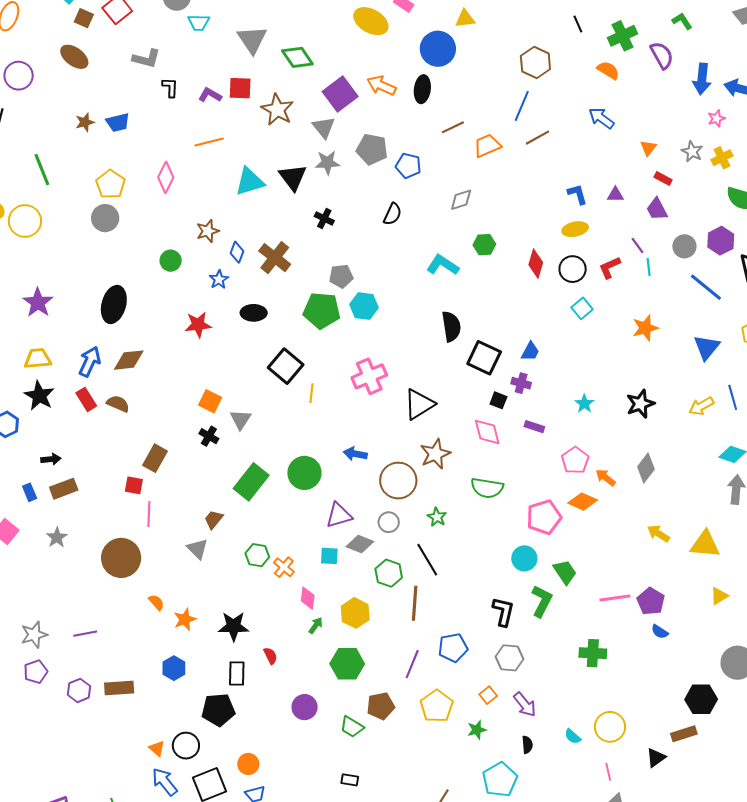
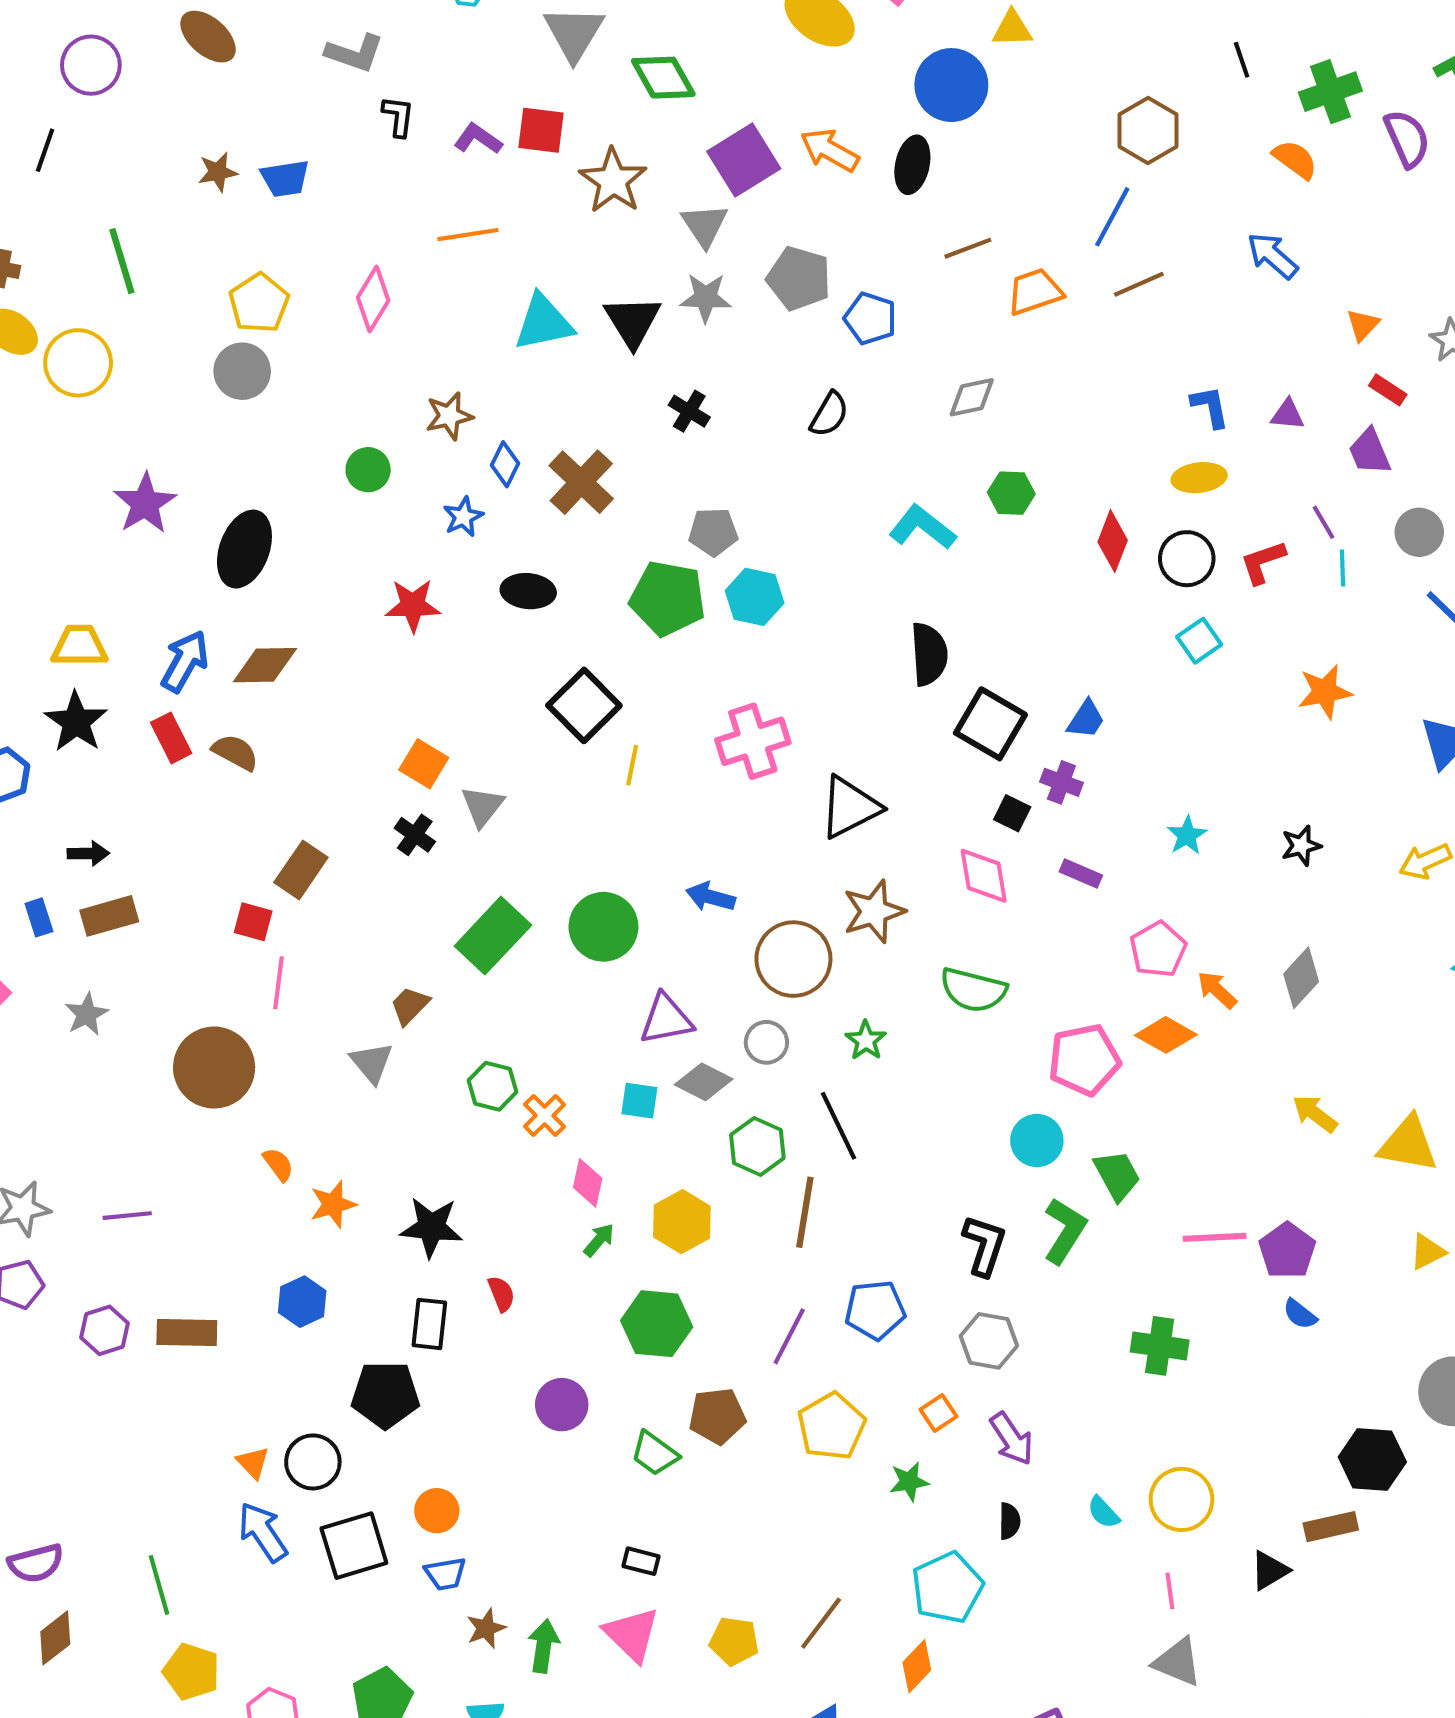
purple star: (38, 303) -> (145, 503), moved
black star: (640, 404) -> (1301, 846), size x0.7

